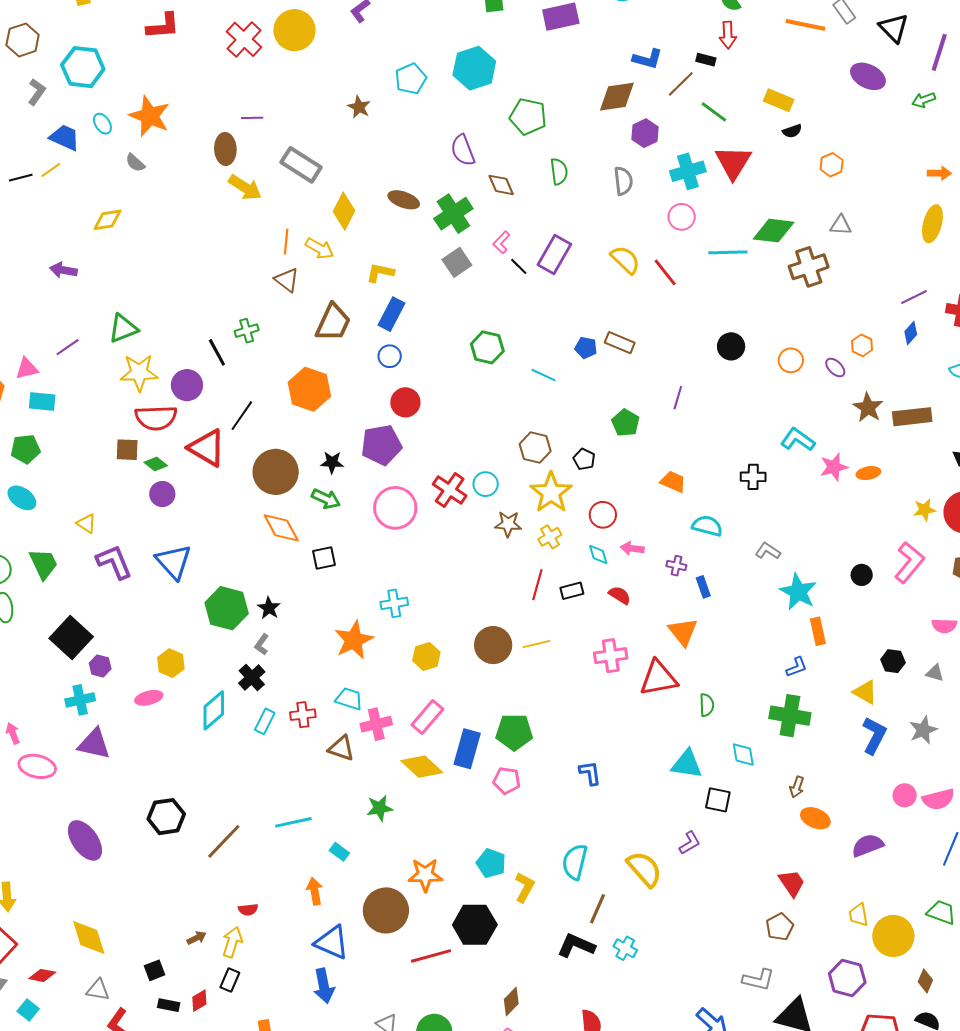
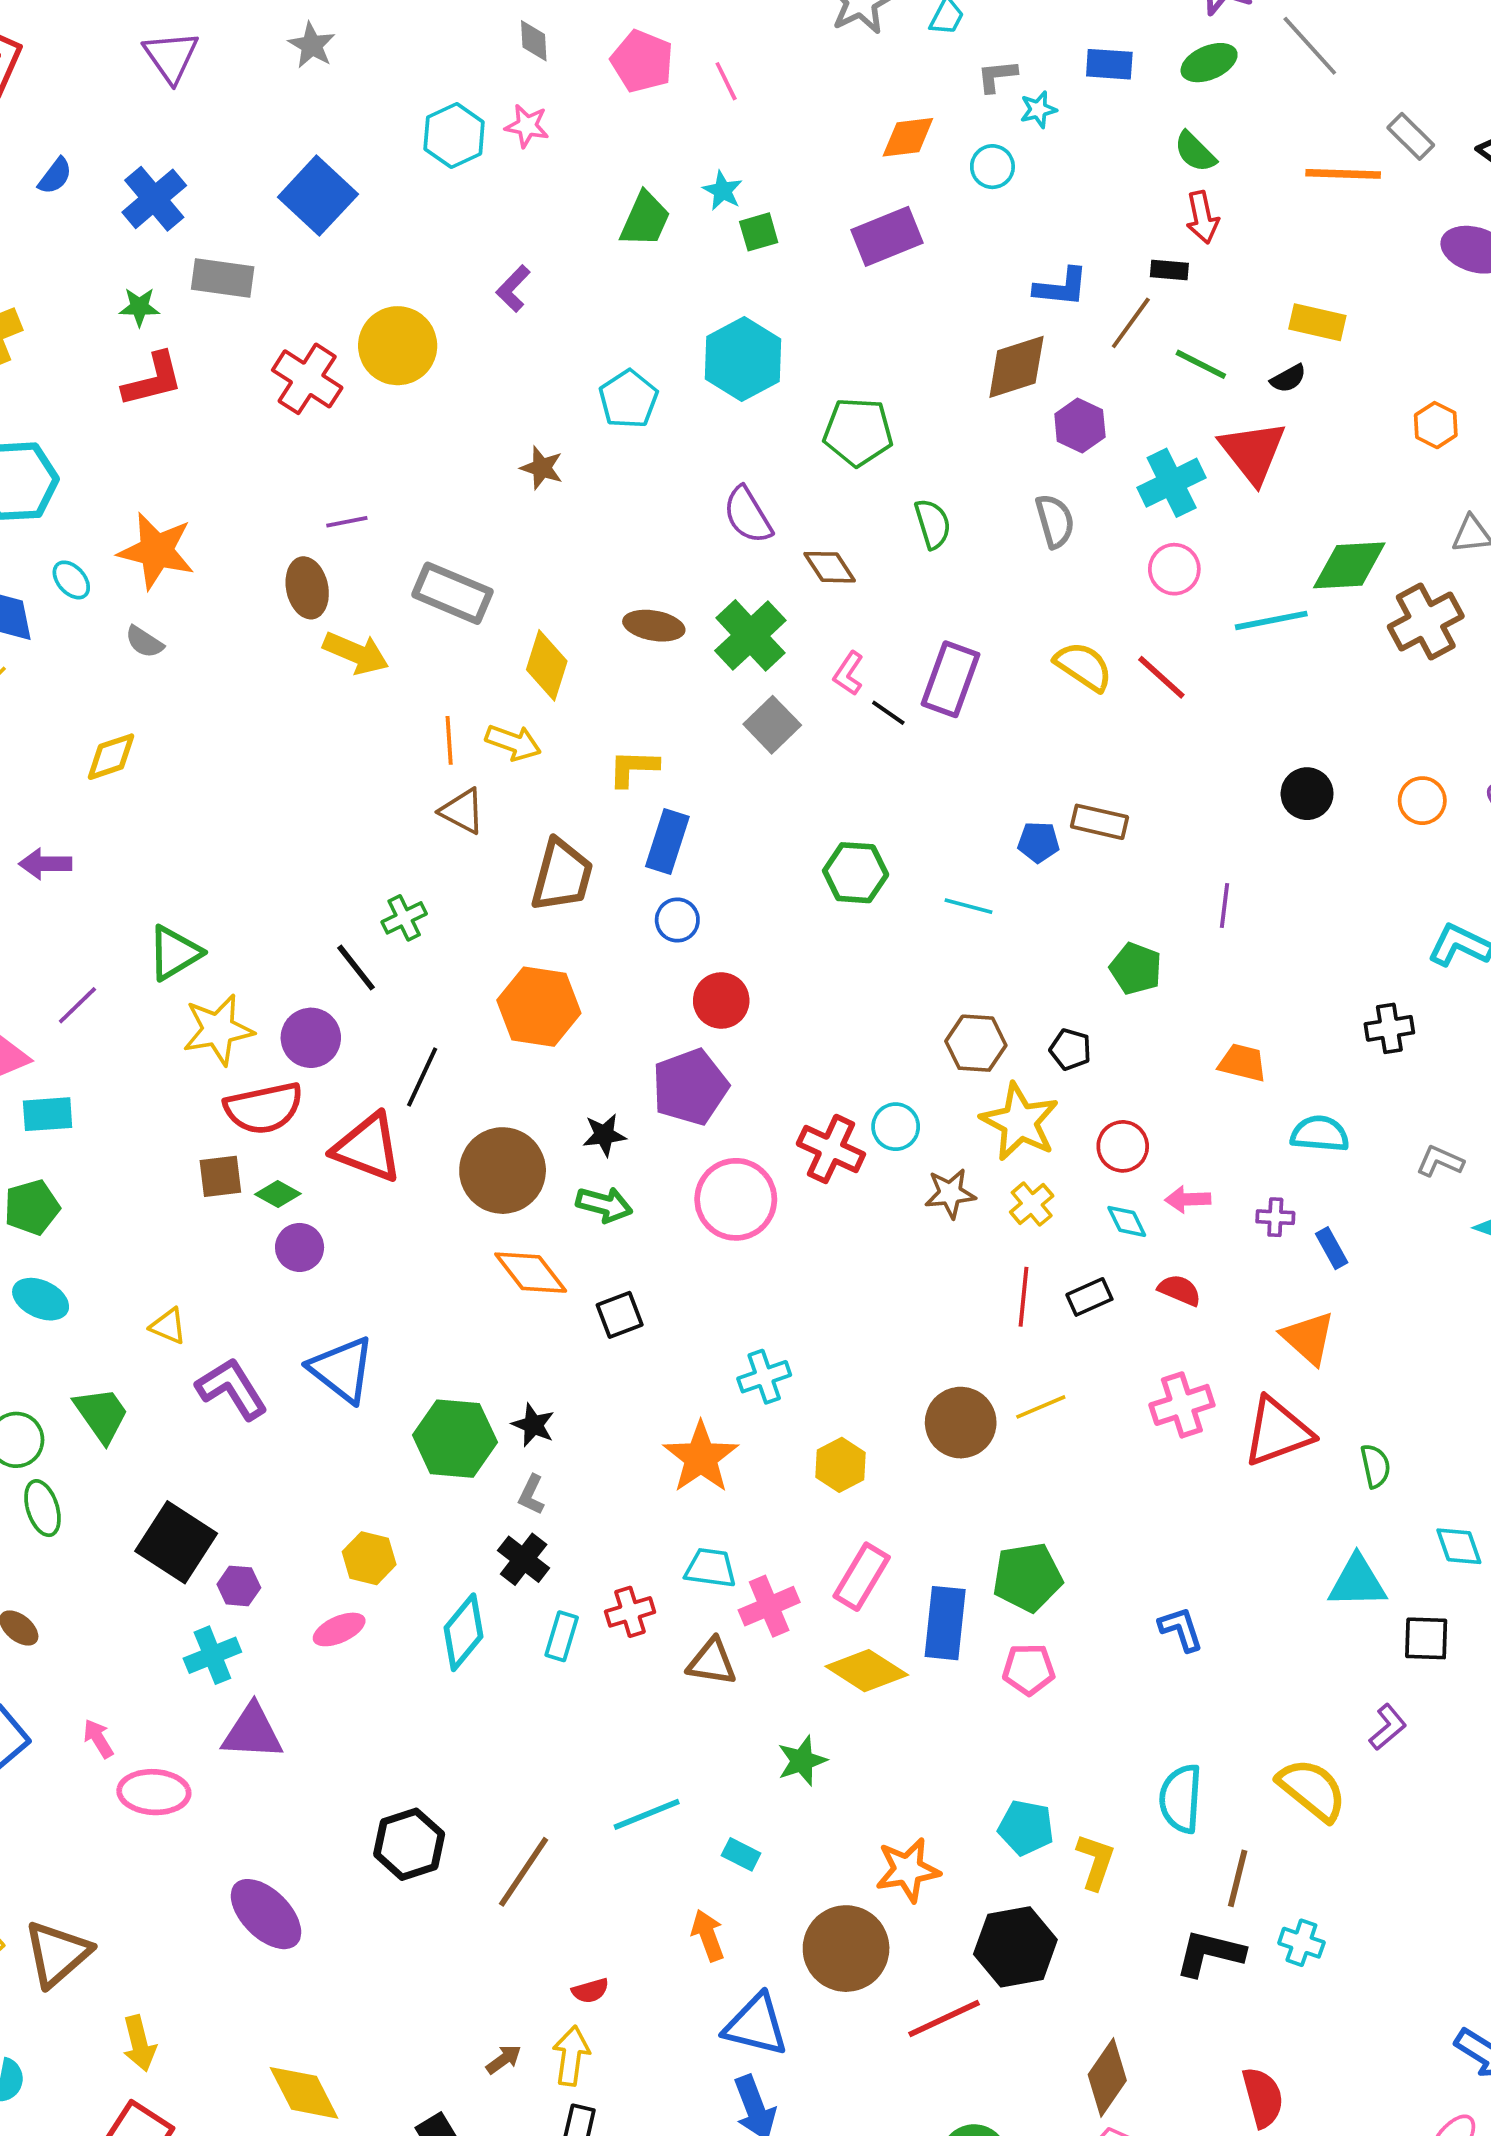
black semicircle: (792, 131) -> (1288, 378), moved
brown diamond: (511, 1001) -> (1107, 2078), size x1.4

